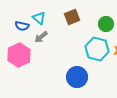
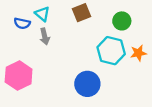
gray arrow: (41, 37) -> (45, 36), turned -64
pink hexagon: (19, 55) -> (19, 76), moved

